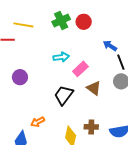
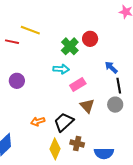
green cross: (61, 21) -> (70, 46), moved, turned -30
black trapezoid: (64, 95) -> (64, 122), moved
orange arrow: (38, 122) -> (38, 121), moved

